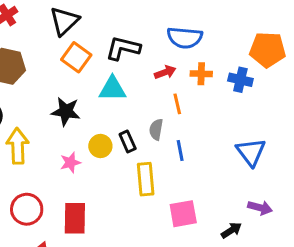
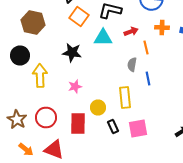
red arrow: (165, 72) -> (131, 32), moved
black rectangle: (128, 141) -> (113, 126), moved
yellow circle: (100, 146) -> (98, 108), moved
pink square: (183, 214) -> (138, 128), moved

